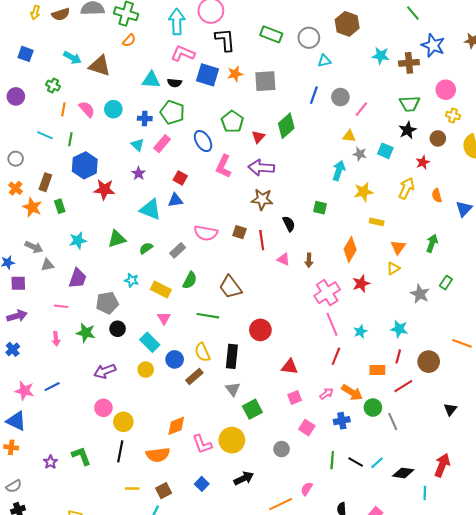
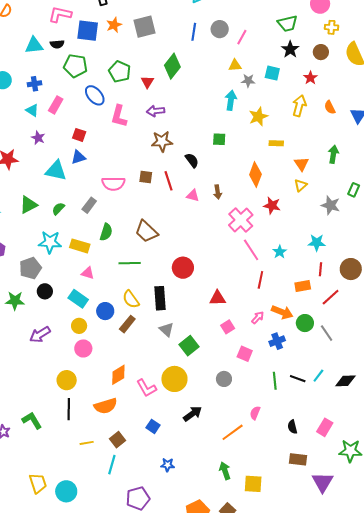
green pentagon: (172, 112) -> (75, 66), moved
purple arrow: (261, 168) -> (156, 111), size x0.7
cyan star: (132, 280) -> (50, 242), size x1.6
red star: (361, 284) -> (272, 205), turned -30
pink triangle: (164, 318) -> (88, 273), turned -32
pink circle: (103, 408) -> (83, 348), moved

